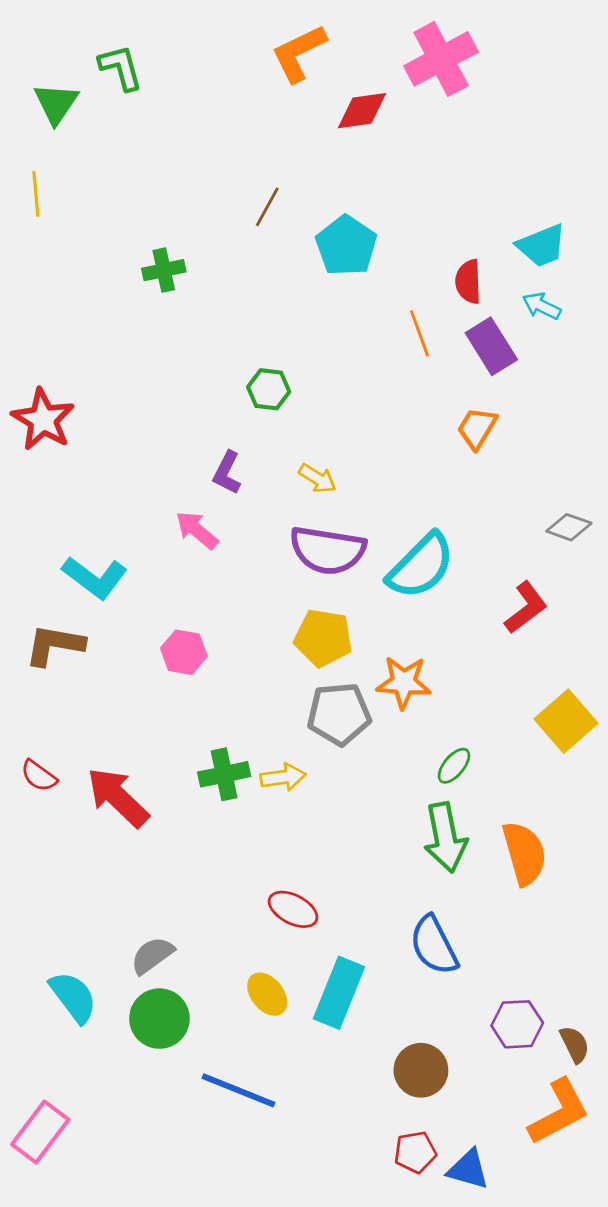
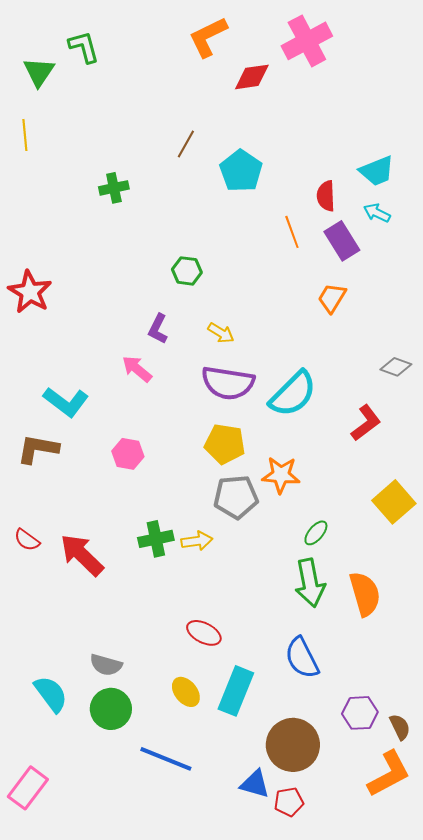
gray semicircle: (152, 955) -> (106, 665), turned -128
brown circle: (421, 1070) -> (293, 745), size x1.4
blue triangle: (468, 1169) -> (255, 784), moved

